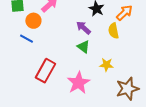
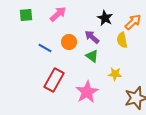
orange circle: (33, 21) -> (69, 42), moved
blue line: (26, 39) -> (45, 48), moved

